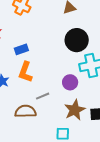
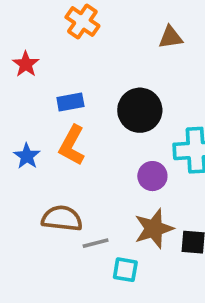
black circle: (77, 40) -> (140, 110), moved
gray line: (43, 96) -> (96, 243), moved

